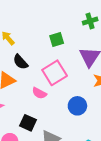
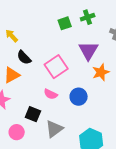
green square: (57, 40) -> (65, 23), moved
pink semicircle: (39, 93) -> (51, 94), moved

